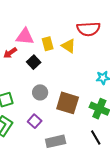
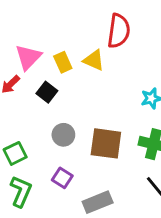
red semicircle: (88, 29) -> (119, 31), turned -70
pink triangle: (25, 37) -> (28, 57), turned -42

